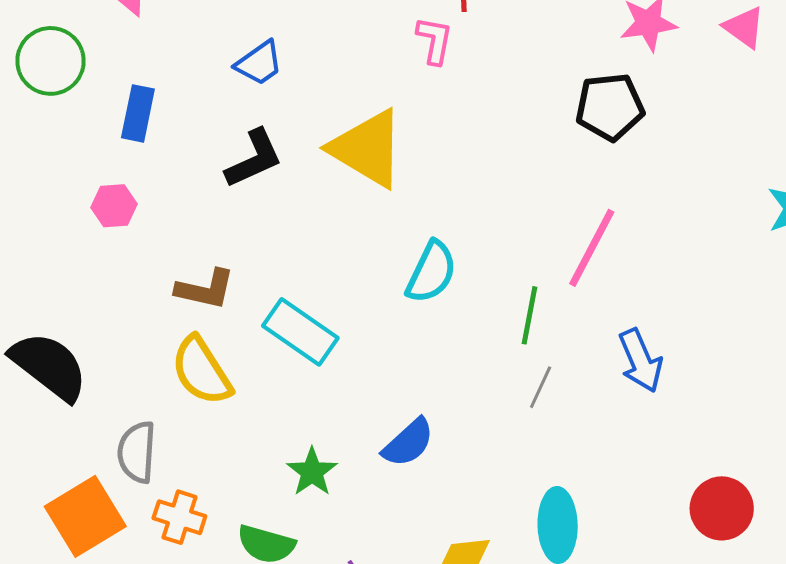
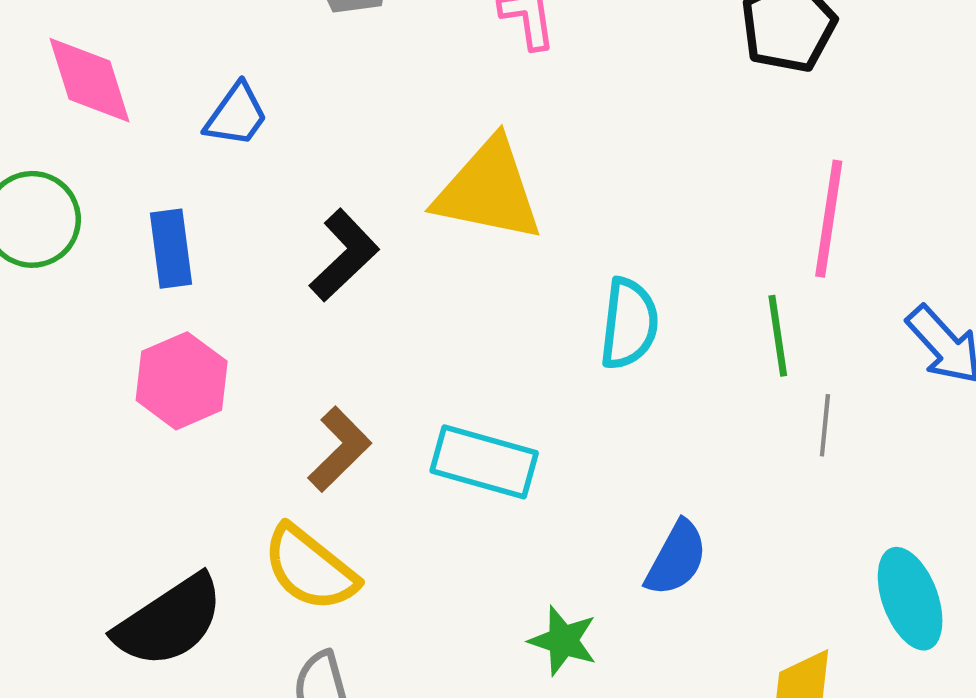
blue trapezoid: (259, 63) -> (236, 115), moved
pink hexagon: (114, 206) -> (182, 381), size x1.5
brown L-shape: (205, 289) -> (340, 449), turned -38
black semicircle: (49, 366) -> (169, 621), turned 128
yellow semicircle: (201, 371) -> (310, 568), moved

